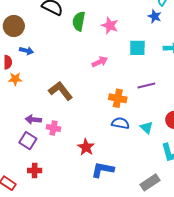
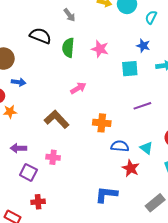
blue star: (155, 16) -> (143, 46), moved
pink arrow: (100, 62) -> (78, 88), moved
orange cross: (118, 98) -> (102, 123), moved
purple arrow: (33, 120) -> (18, 148), moved
red star: (86, 147) -> (131, 168), moved

